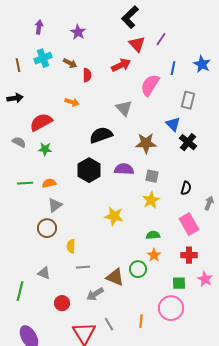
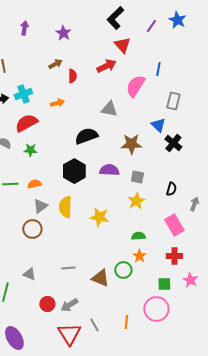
purple line: (161, 39) -> (151, 26), moved
cyan cross: (43, 58) -> (23, 94), moved
brown arrow: (70, 63) -> (55, 64), turned -56
blue star: (202, 64) -> (177, 20), moved
orange arrow: (72, 102) -> (57, 103), turned -32
gray triangle: (124, 108) -> (109, 109), turned -36
yellow semicircle: (71, 246) -> (65, 207), moved, size x1.5
gray arrow: (95, 294) -> (69, 305), moved

